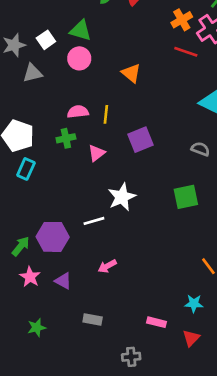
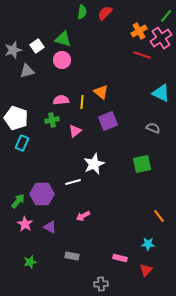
orange triangle: (131, 73) -> (101, 92), moved

